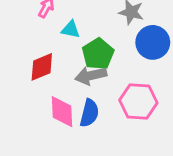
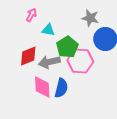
gray arrow: (91, 76) -> (49, 62), moved
pink hexagon: (138, 102) -> (80, 61), moved

